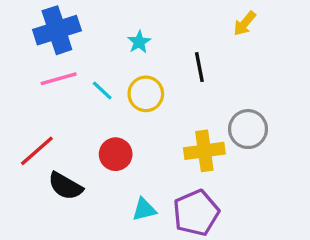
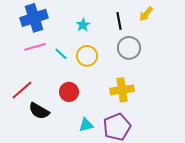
black line: (199, 67) -> (119, 21), moved
gray circle: (248, 129) -> (129, 48), moved

